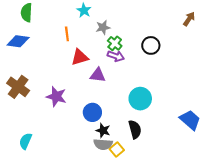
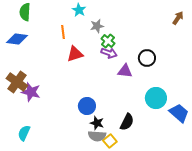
black circle: (151, 45) -> (147, 58), moved
purple triangle: (98, 75) -> (125, 71), moved
purple star: (56, 96) -> (31, 92), moved
cyan circle: (140, 99) -> (156, 98), moved
black semicircle: (135, 129) -> (127, 122), turned 42

